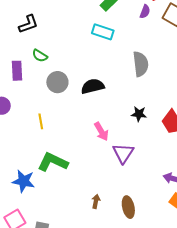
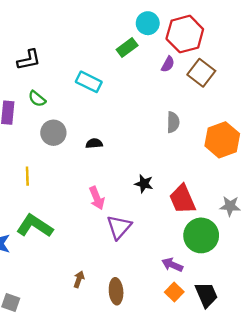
cyan rectangle: (103, 32) -> (89, 82), moved
gray semicircle: (141, 64) -> (173, 122), moved, size x0.7
black semicircle: (93, 86) -> (94, 143), size x0.6

